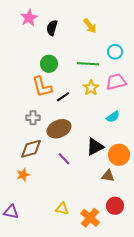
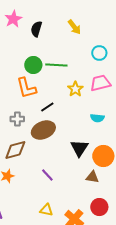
green line: (88, 64) -> (56, 65), moved
black line: (63, 97) -> (47, 107), moved
cyan semicircle: (113, 117) -> (97, 118), turned 40
black triangle: (95, 147) -> (79, 148), turned -30
purple line: (64, 159) -> (47, 175), moved

